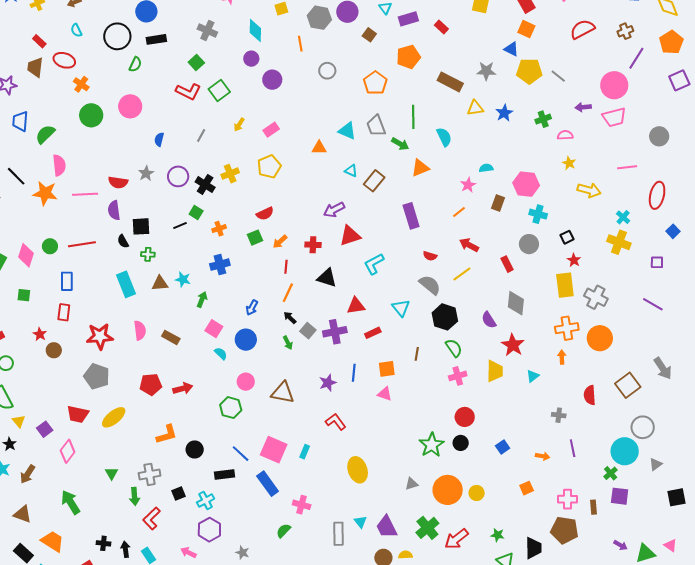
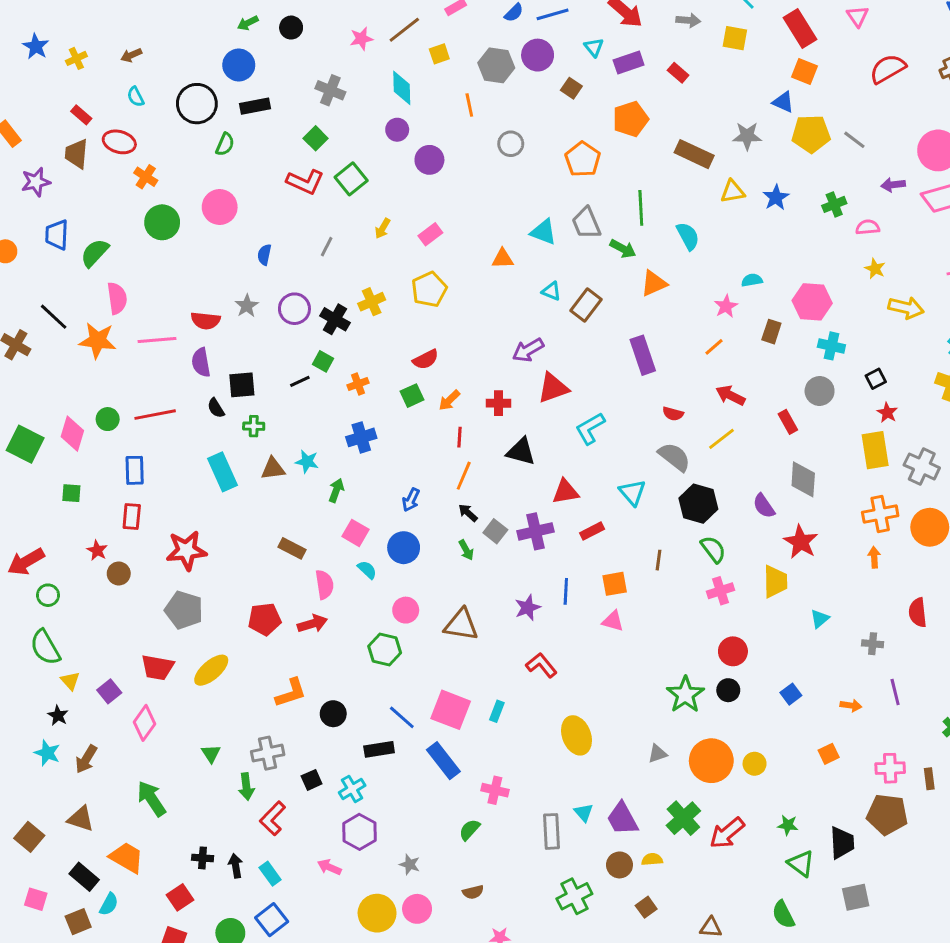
pink semicircle: (140, 330) -> (324, 585), moved
cyan triangle: (533, 376) -> (820, 619), moved

